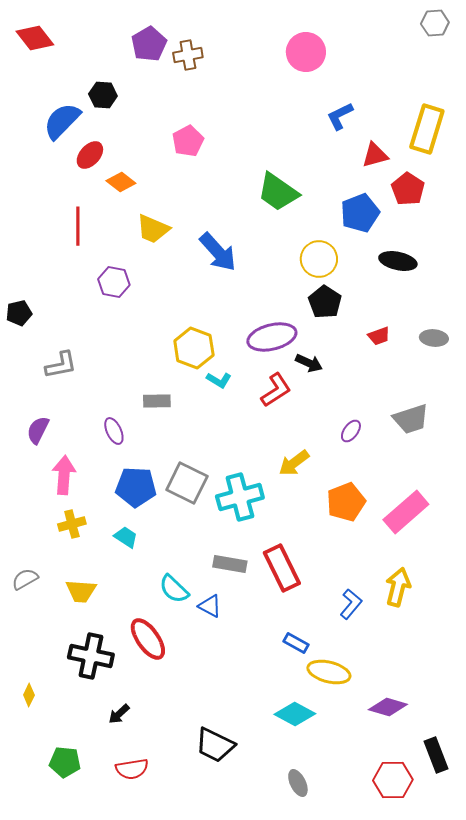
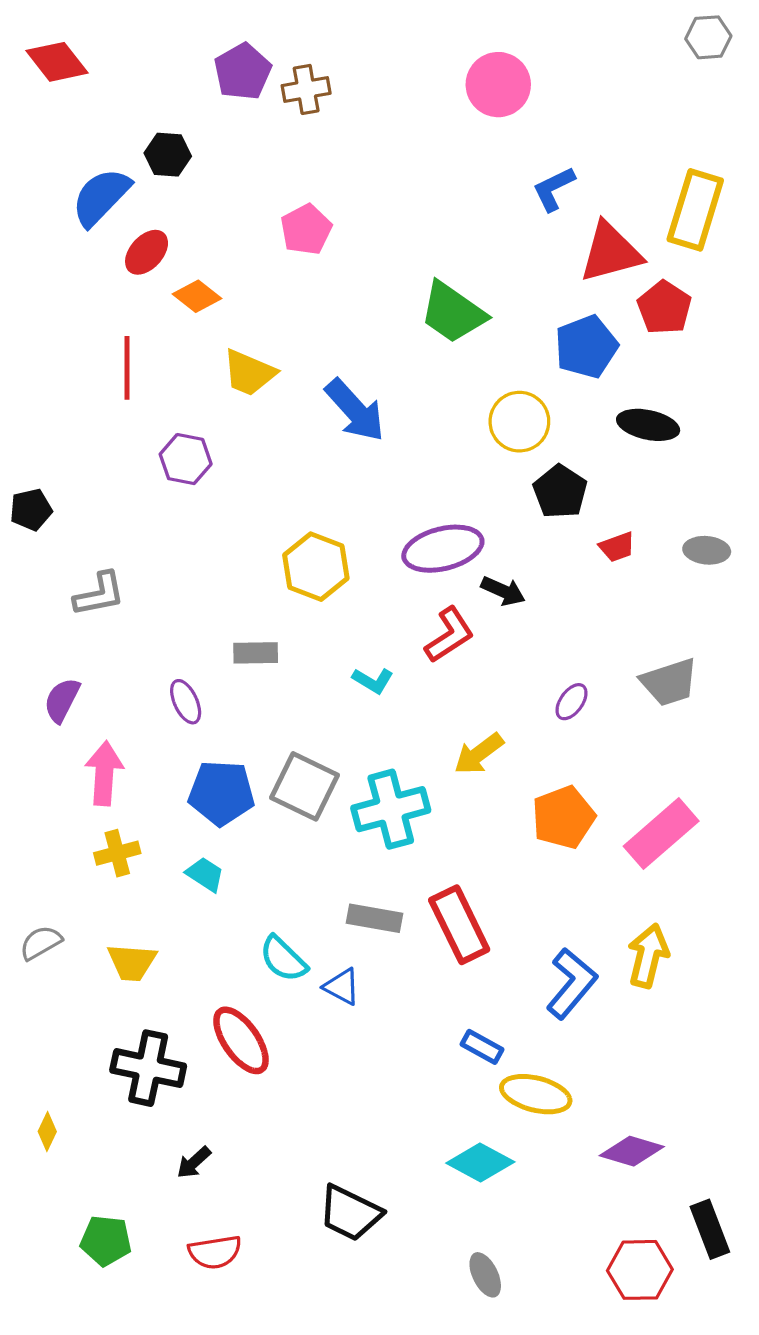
red triangle: (375, 155) -> (611, 252), size x1.5
black pentagon: (325, 302) -> (560, 492), moved
cyan L-shape: (219, 380) -> (373, 681), moved
blue L-shape: (351, 604) -> (572, 983), size x1.4

